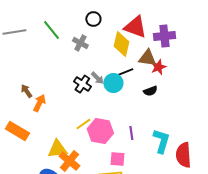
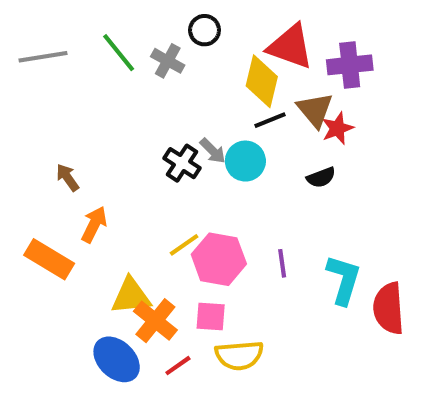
gray cross: (80, 43) -> (168, 61), moved
brown triangle: (147, 58) -> (315, 110), turned 42
black line: (125, 72) -> (270, 120), moved
orange arrow: (39, 103) -> (94, 224), moved
pink square: (117, 159) -> (211, 316), moved

